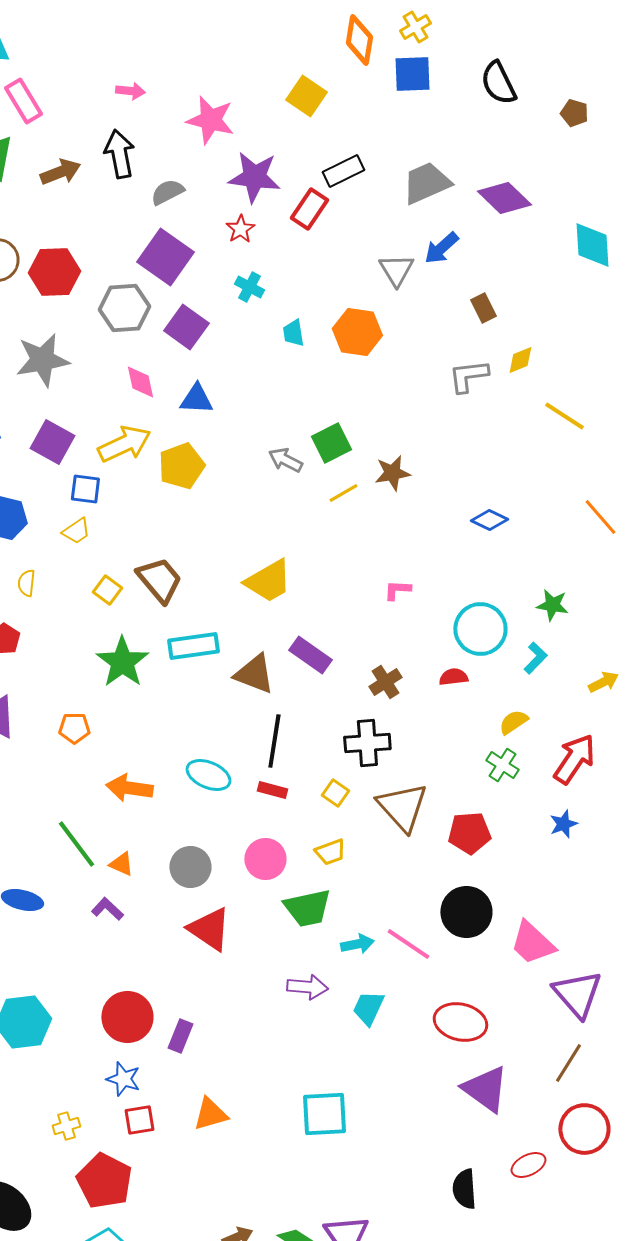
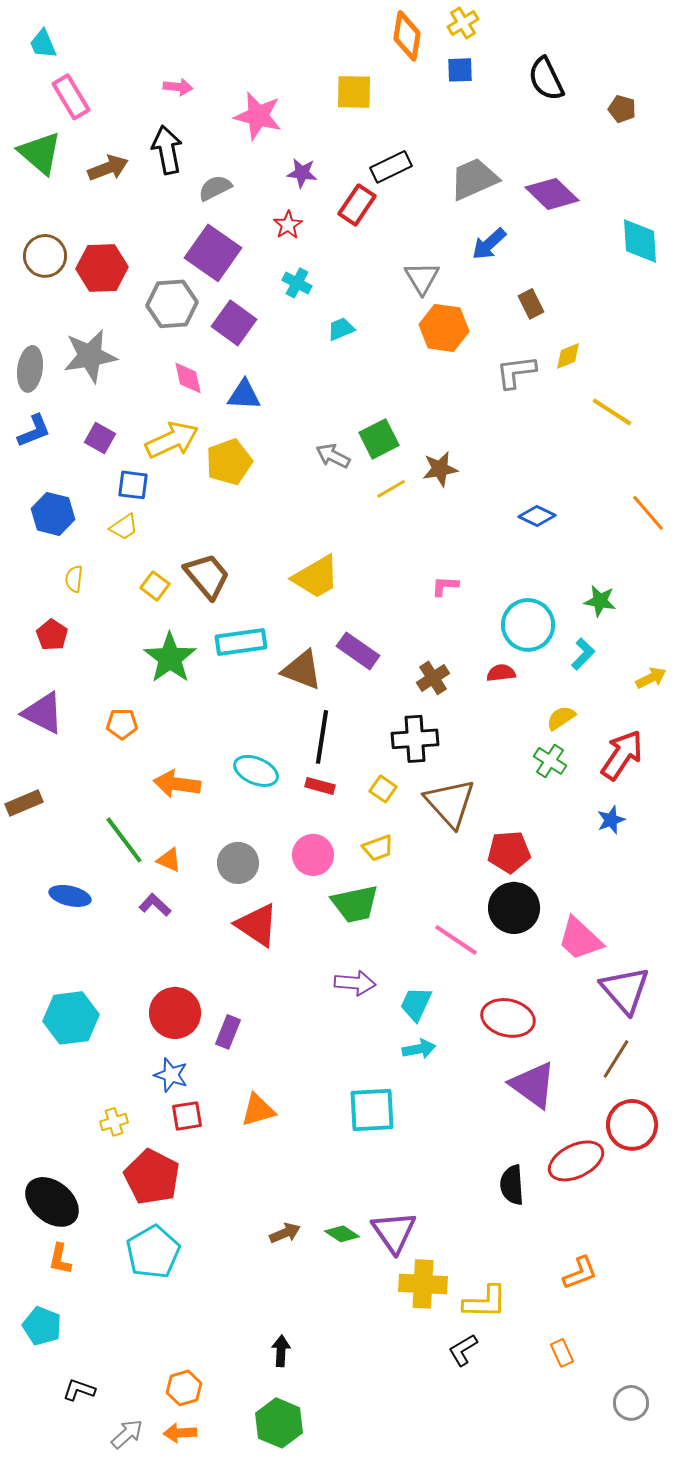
blue square: (412, 74) -> (460, 70), size x0.7
yellow square: (306, 96) -> (354, 92), turned -33
purple star: (254, 177) -> (302, 173), size x0.6
gray triangle: (396, 270) -> (422, 278), moved
orange hexagon: (357, 332) -> (444, 328), moved
cyan trapezoid: (293, 333) -> (341, 329), turned 76
purple square: (52, 442) -> (100, 438), size x0.7
red pentagon: (469, 833) -> (509, 852), moved
cyan arrow: (357, 944) -> (419, 1049), moved
red ellipse: (528, 1165) -> (576, 1161), size x1.6

